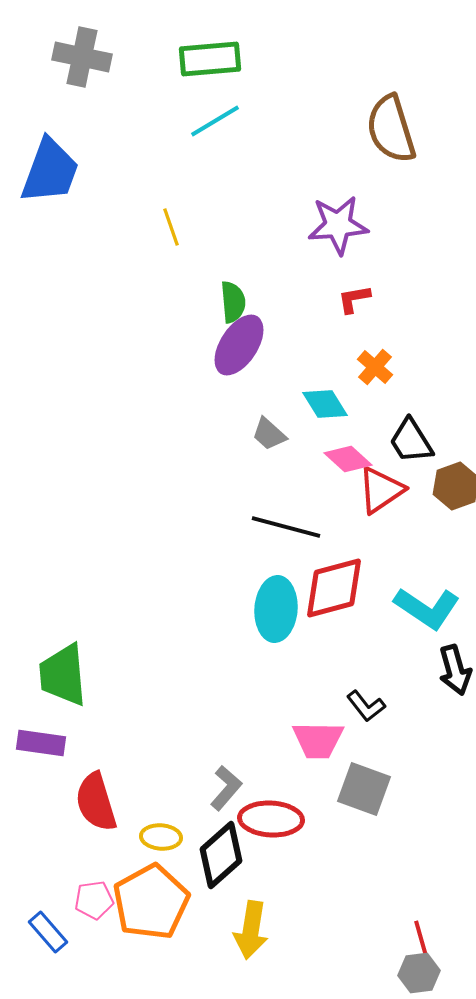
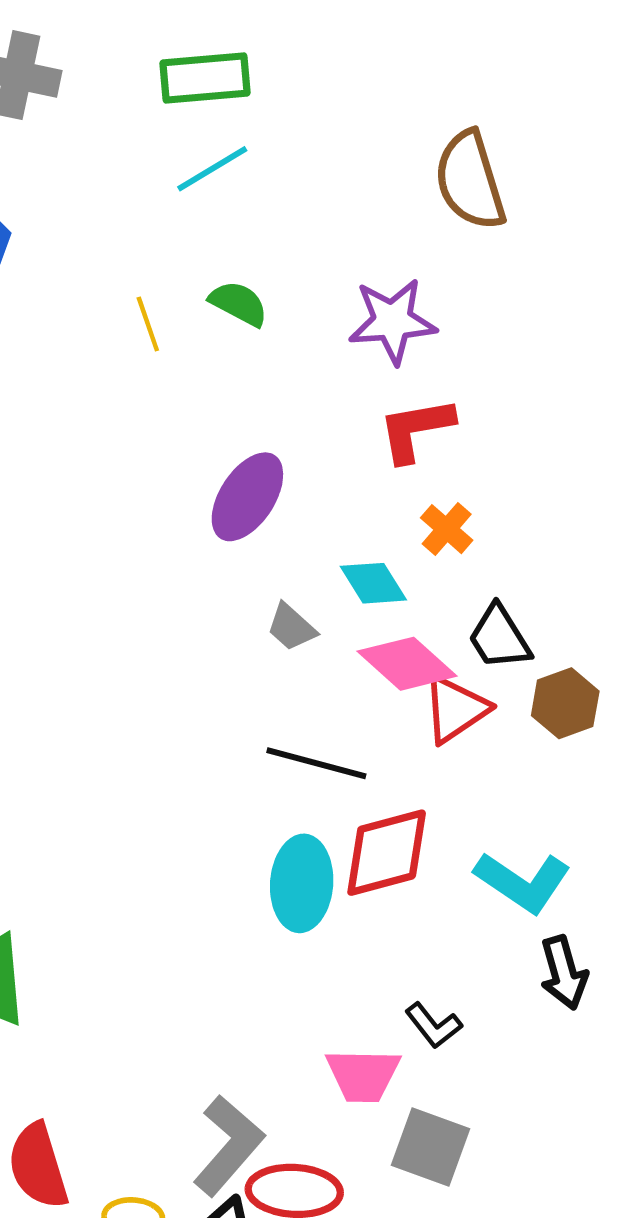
red L-shape: (354, 299) -> (416, 429), size x1.6
green semicircle: (233, 302) -> (239, 304), moved, turned -57
pink diamond: (348, 459) -> (407, 664), size x1.4
gray L-shape: (226, 788) -> (228, 1145), size x1.5

